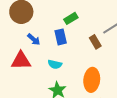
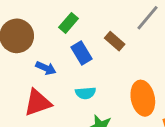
green rectangle: (71, 18) -> (69, 23), moved
brown rectangle: (95, 42) -> (115, 41), moved

